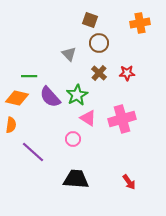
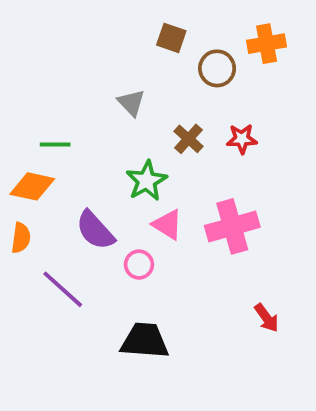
brown circle: (99, 43) -> (217, 68), moved
purple semicircle: (50, 97) -> (95, 230), moved
red arrow: (129, 182) -> (267, 318), moved

